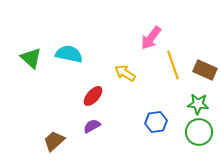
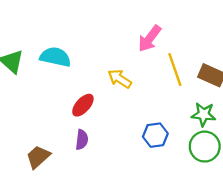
purple semicircle: (92, 126) -> (82, 140), turned 126

